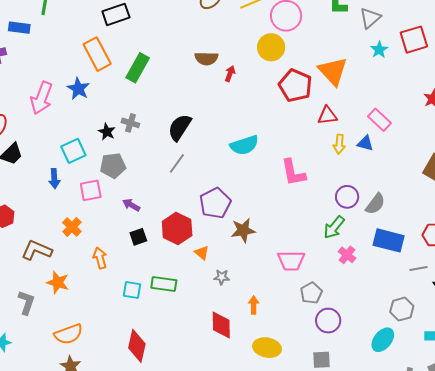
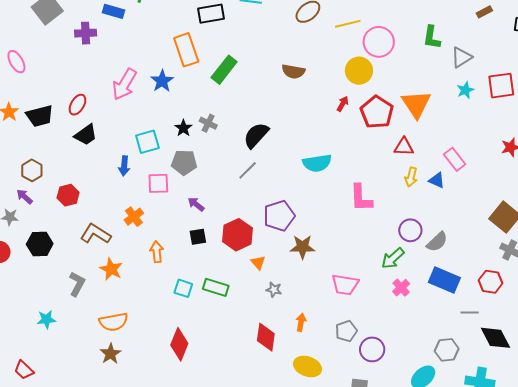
red arrow: (230, 74) -> (343, 104), moved
gray pentagon: (311, 293) -> (346, 331), moved

